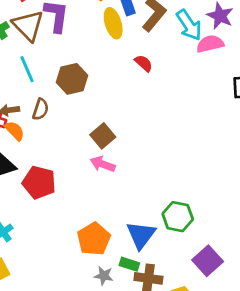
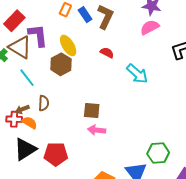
yellow ellipse: (113, 23) -> (68, 45), moved
cyan arrow: (189, 25) -> (137, 74), moved
brown hexagon: (72, 79) -> (61, 64), moved
brown square: (103, 136) -> (92, 110), turned -30

